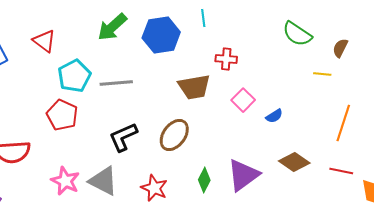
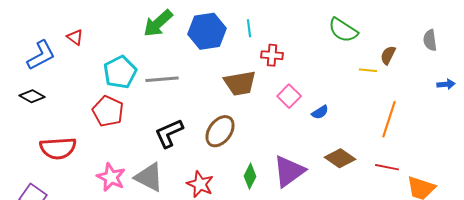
cyan line: (203, 18) -> (249, 28), moved
red triangle: (44, 41) -> (75, 37), moved, size x0.7
brown semicircle: (340, 48) -> (388, 55), moved

